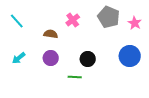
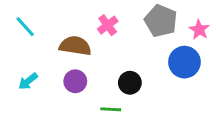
brown semicircle: (51, 34) -> (75, 46), size x1.5
blue circle: (130, 56) -> (184, 62), moved

